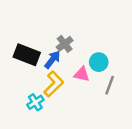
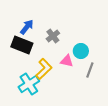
blue arrow: (52, 60) -> (27, 27), moved
cyan cross: (35, 102) -> (29, 84), size x1.5

